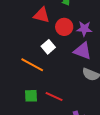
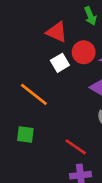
white square: (48, 47) -> (60, 63), moved
red line: (54, 97) -> (76, 147), moved

